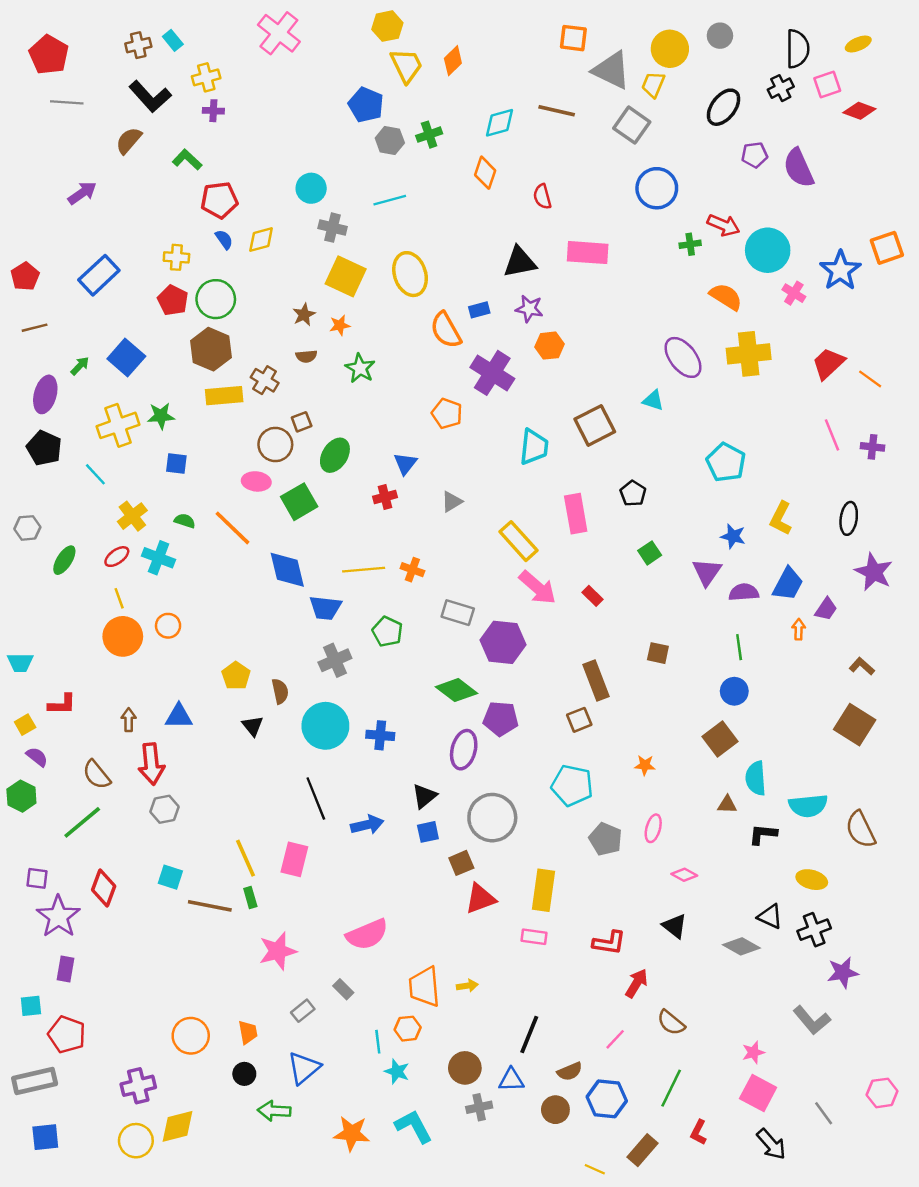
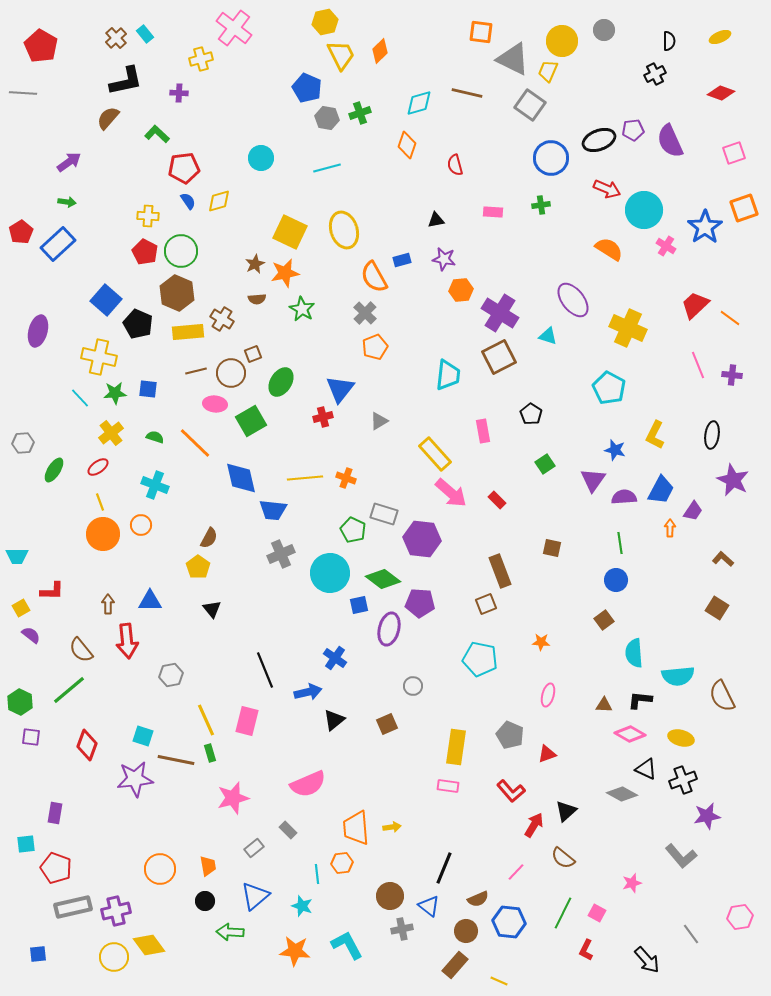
brown cross: (138, 45) -> (116, 38), turned -30
black semicircle: (797, 49) -> (669, 41), size x0.6
yellow cross: (206, 77) -> (201, 59), moved
pink square: (827, 85) -> (734, 153), moved
black L-shape: (150, 96) -> (126, 81), turned -60
gray line: (67, 102) -> (23, 93), moved
black ellipse: (724, 107) -> (599, 140), moved, turned 32
gray cross: (333, 228) -> (365, 313), moved, turned 30
green cross: (690, 244) -> (541, 205), moved
pink rectangle: (588, 253) -> (493, 212), size x0.6
black triangle: (520, 262) -> (436, 220), size x0.6
blue rectangle: (99, 275) -> (58, 244), moved
orange star: (340, 325) -> (285, 273), size x1.6
brown line: (35, 328) -> (196, 371), moved
yellow cross: (749, 354) -> (628, 328), moved, turned 30
green arrow: (80, 366) -> (67, 202), moved, turned 54
purple cross: (492, 373) -> (500, 313), moved
orange pentagon: (447, 414) -> (375, 347), turned 30
green star: (161, 416) -> (115, 393), moved
yellow cross: (118, 425) -> (99, 357), turned 32
black pentagon: (44, 448) -> (138, 324), moved
blue triangle: (405, 464) -> (340, 389), size x1.4
pink rectangle: (576, 514) -> (483, 431), size x0.7
cyan cross: (159, 558) -> (155, 485), moved
green pentagon: (387, 632) -> (353, 530), moved
brown semicircle: (280, 691) -> (209, 538), moved, turned 40
brown square: (855, 725) -> (717, 608), size x0.7
cyan circle: (325, 726) -> (330, 573), moved
blue cross: (380, 735) -> (335, 658), moved, turned 30
brown square: (720, 739) -> (604, 620), size x0.7
green hexagon: (21, 796) -> (20, 702), moved
black triangle: (424, 796) -> (334, 720), moved
brown triangle: (727, 804) -> (604, 705), moved
gray hexagon: (164, 809) -> (171, 675), moved
gray circle: (492, 818) -> (413, 686), size x0.5
blue square: (428, 832) -> (359, 605), moved
gray pentagon: (606, 839) -> (510, 735), moved
pink diamond: (684, 875) -> (630, 734), moved, size x1.4
red triangle: (480, 899) -> (547, 754), moved, size x0.7
purple star: (58, 917) -> (135, 779), moved, turned 30
black triangle: (675, 926) -> (566, 811), moved, turned 40
red L-shape: (609, 943) -> (511, 791), turned 40
cyan star: (397, 1071) -> (302, 906), moved
blue triangle: (511, 1080) -> (429, 906), turned 40
gray rectangle: (35, 1081) -> (73, 907), moved
pink square: (758, 1093) -> (597, 913), moved, size x0.6
yellow diamond: (178, 1126) -> (149, 945), turned 68
blue square: (45, 1137) -> (38, 954), size x0.7
brown rectangle: (642, 1150) -> (455, 965), moved

